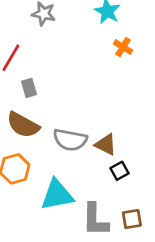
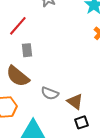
gray semicircle: (70, 140) -> (50, 93), size x0.7

